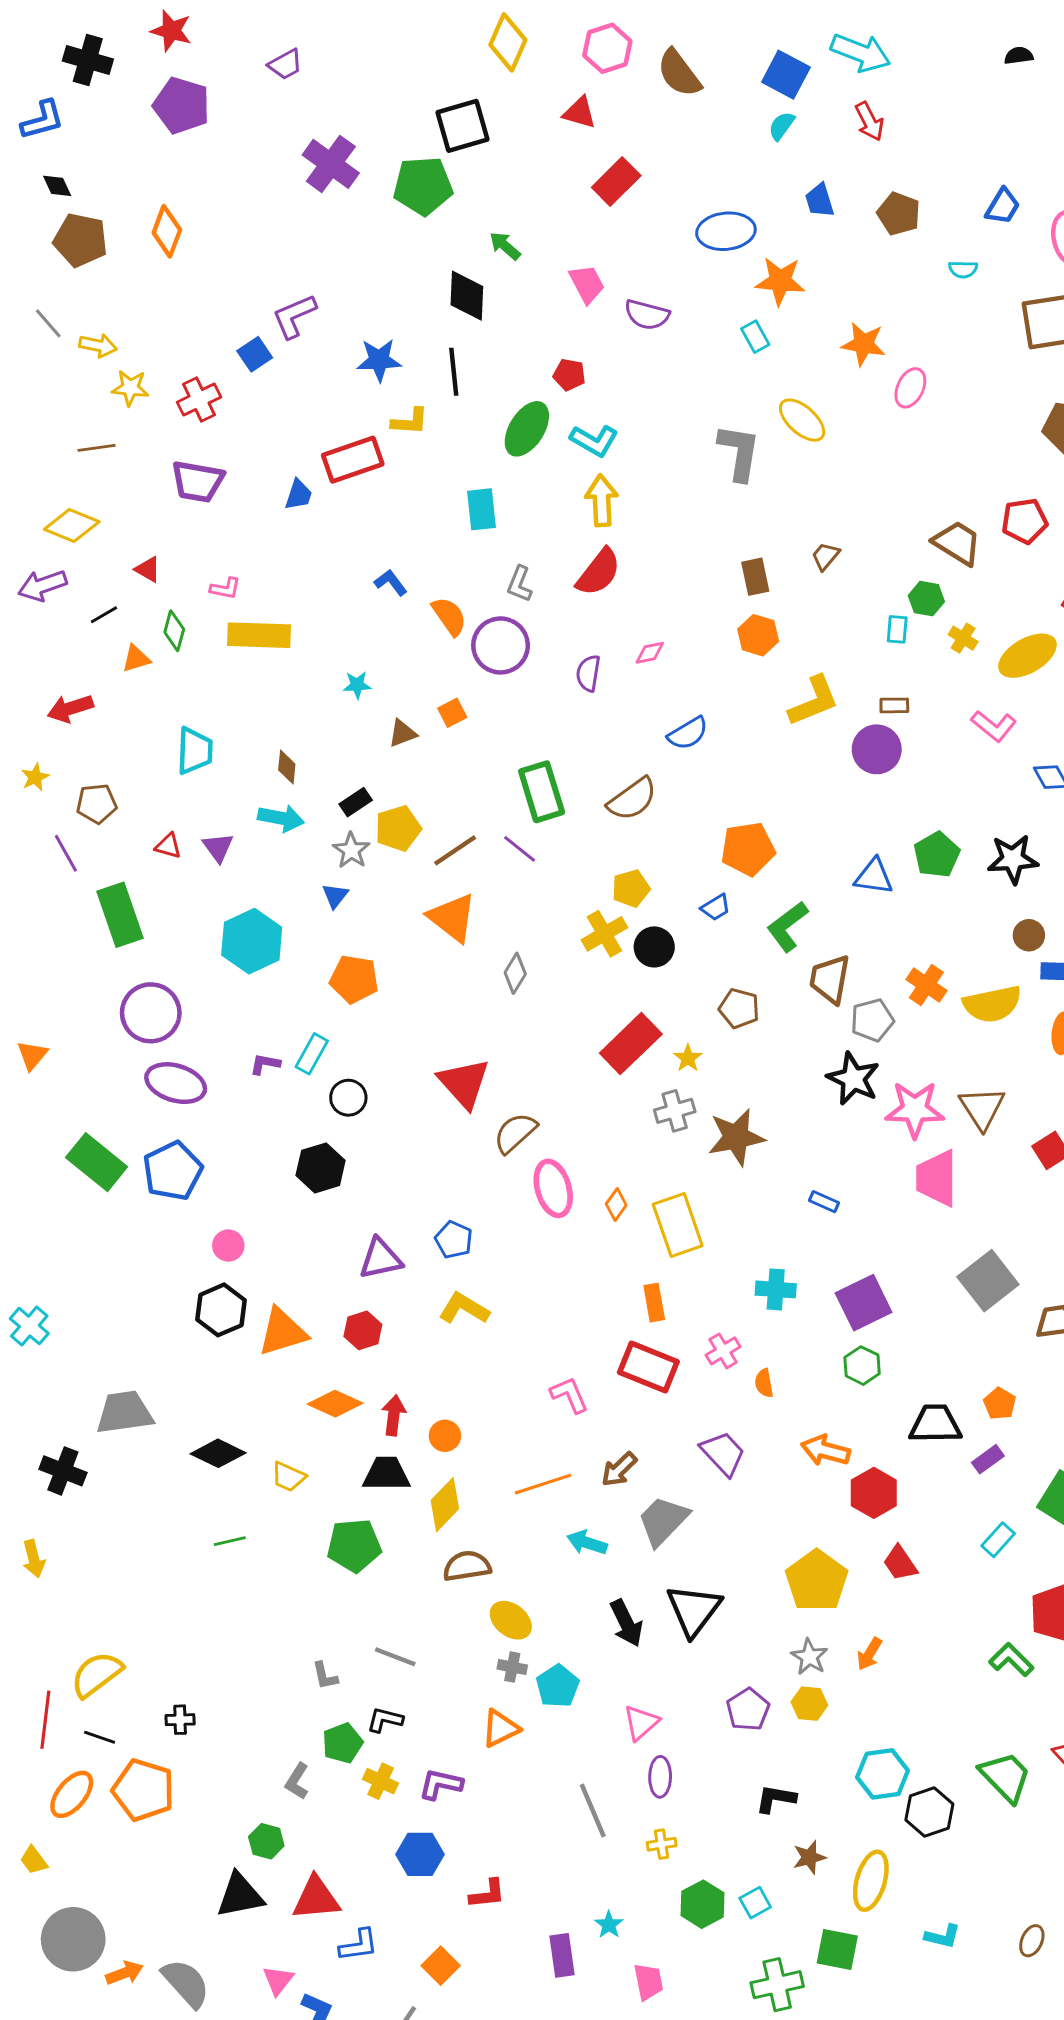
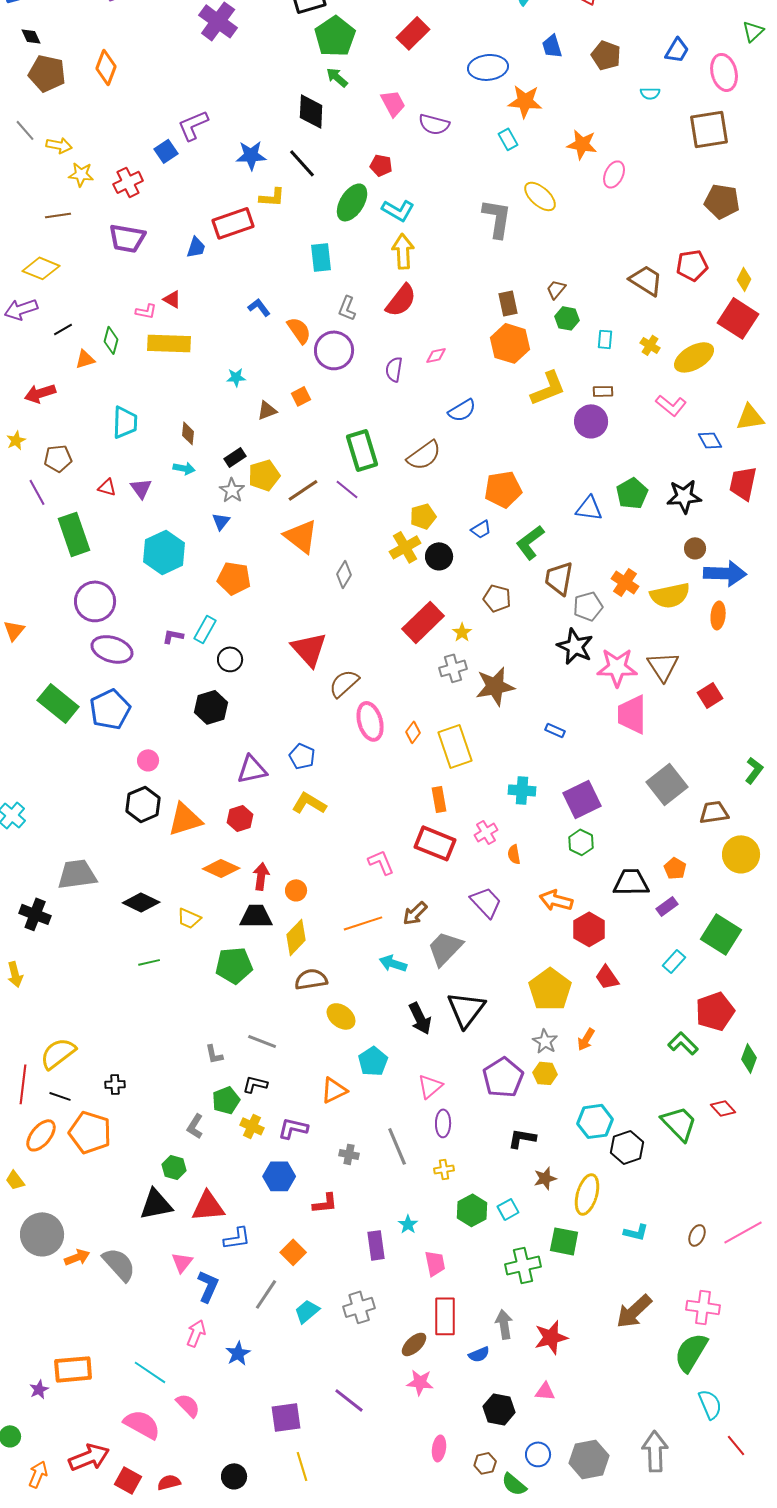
green pentagon: (423, 186) -> (335, 36), moved, turned -30
black line: (454, 372) -> (302, 163), turned -36
red triangle: (148, 569) -> (172, 299), moved
green hexagon: (926, 599) -> (567, 318), moved
orange hexagon: (758, 635) -> (510, 343), size x1.4
cyan arrow: (281, 818) -> (184, 468), size x0.7
gray cross: (512, 1667) -> (349, 1154), moved
purple pentagon: (748, 1709) -> (503, 1077), size x1.4

